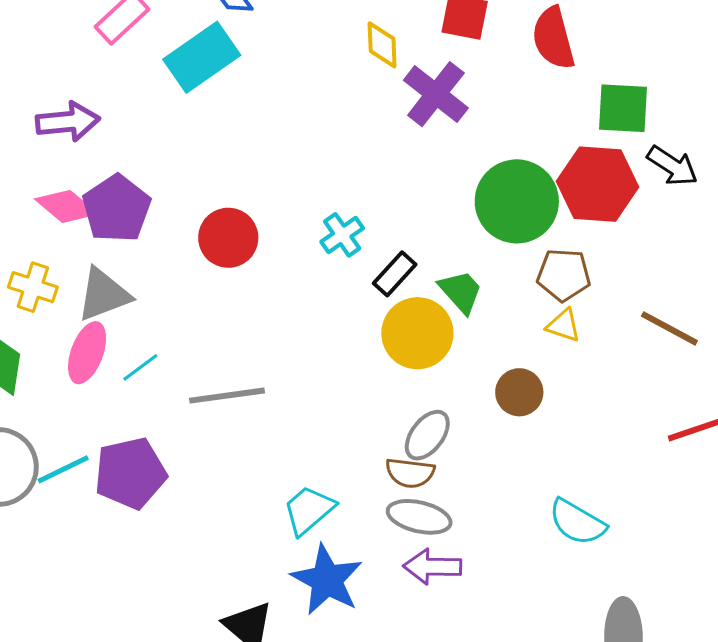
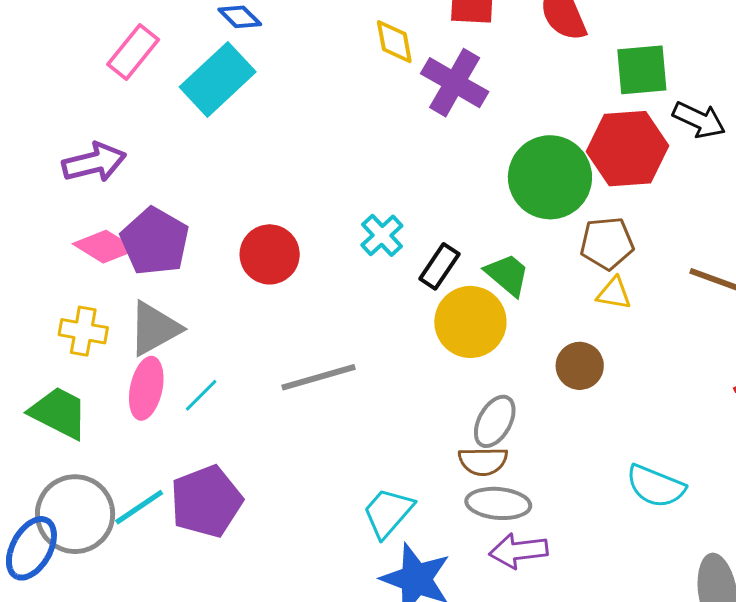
gray line: (227, 396) -> (318, 377), moved

